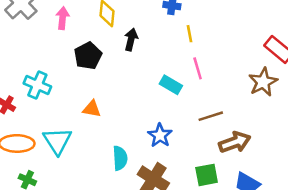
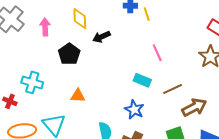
yellow line: (189, 34) -> (147, 14), moved
black arrow: (131, 40) -> (102, 37), turned -120
cyan rectangle: (171, 85) -> (142, 80), moved

